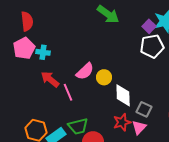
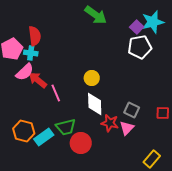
red semicircle: (27, 21) -> (35, 36), moved
pink semicircle: (85, 71) -> (25, 72), moved
white diamond: (123, 95) -> (95, 104), moved
red star: (122, 122) -> (110, 123), turned 30

